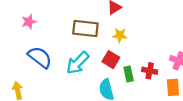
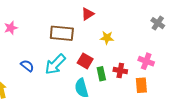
yellow star: (120, 35) -> (107, 38), moved
blue semicircle: (40, 57) -> (27, 66), moved, size x0.6

